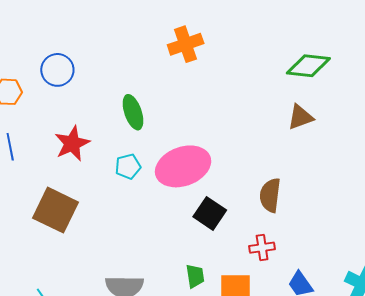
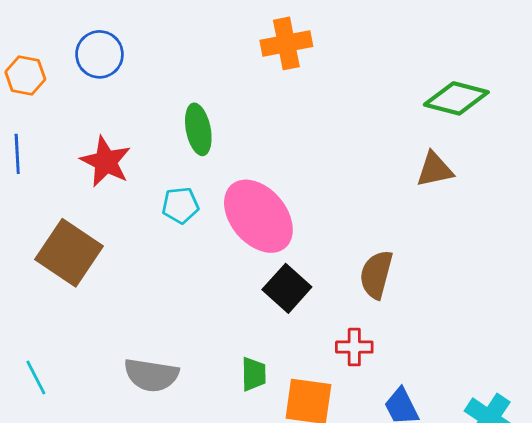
red star: (72, 143) -> (106, 162), turned -30
pink ellipse: (183, 166) -> (258, 216), turned 62

